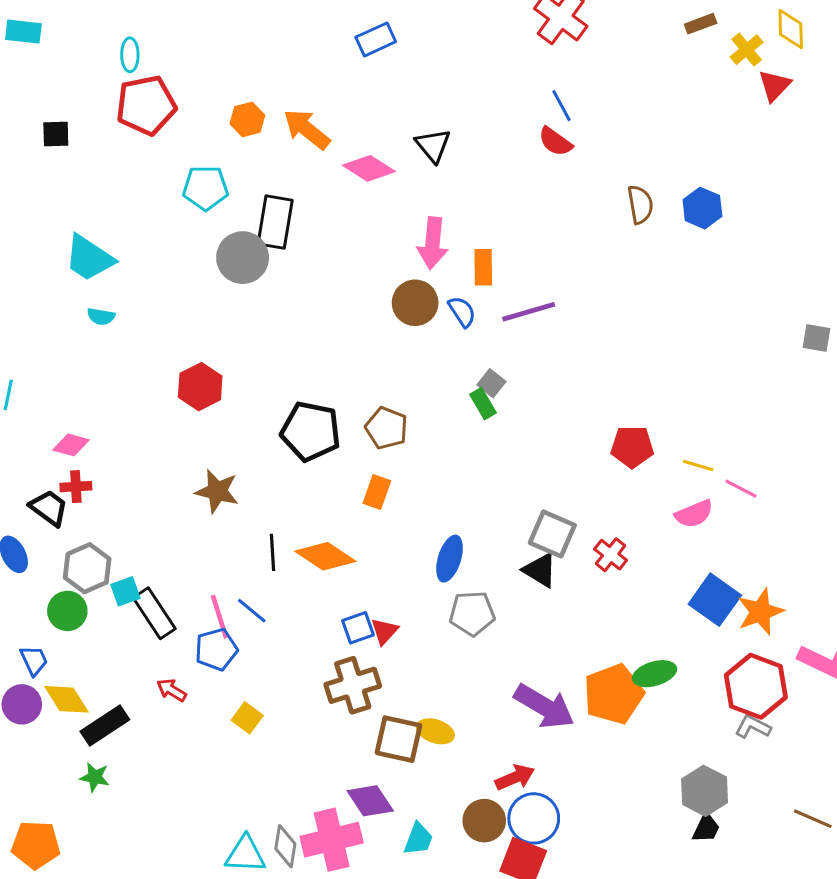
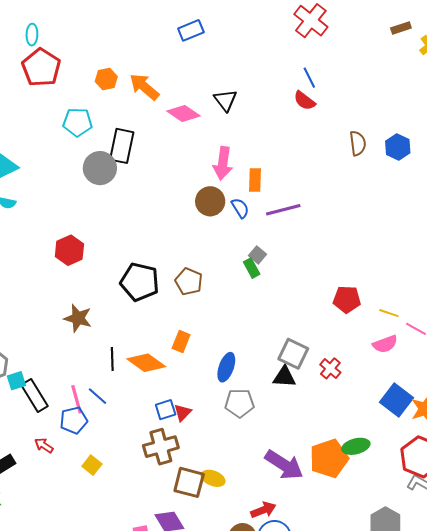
red pentagon: (146, 105) -> (41, 67), turned -30
orange rectangle: (377, 492) -> (181, 342), moved
black triangle: (540, 570) -> (284, 377), turned -30

